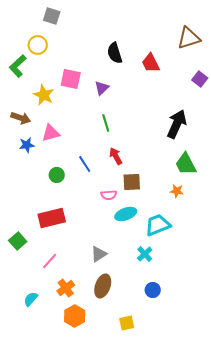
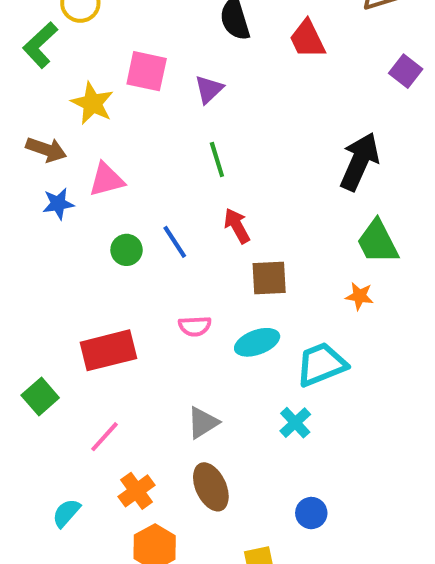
green circle: (57, 175) -> (127, 250), moved
pink semicircle: (109, 195) -> (195, 326), moved
brown ellipse: (103, 286) -> (211, 487), turned -45
blue circle: (153, 290) -> (311, 513), moved

